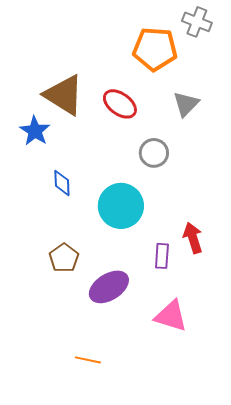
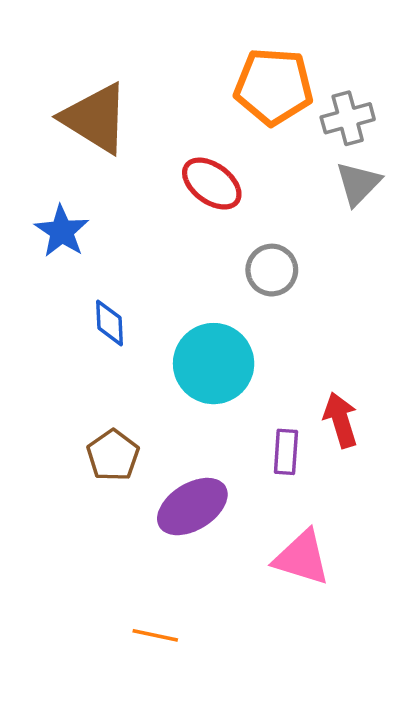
gray cross: (197, 22) -> (348, 118), moved, turned -36
brown triangle: (64, 95) -> (95, 118), moved
gray triangle: (186, 104) -> (358, 184), moved

